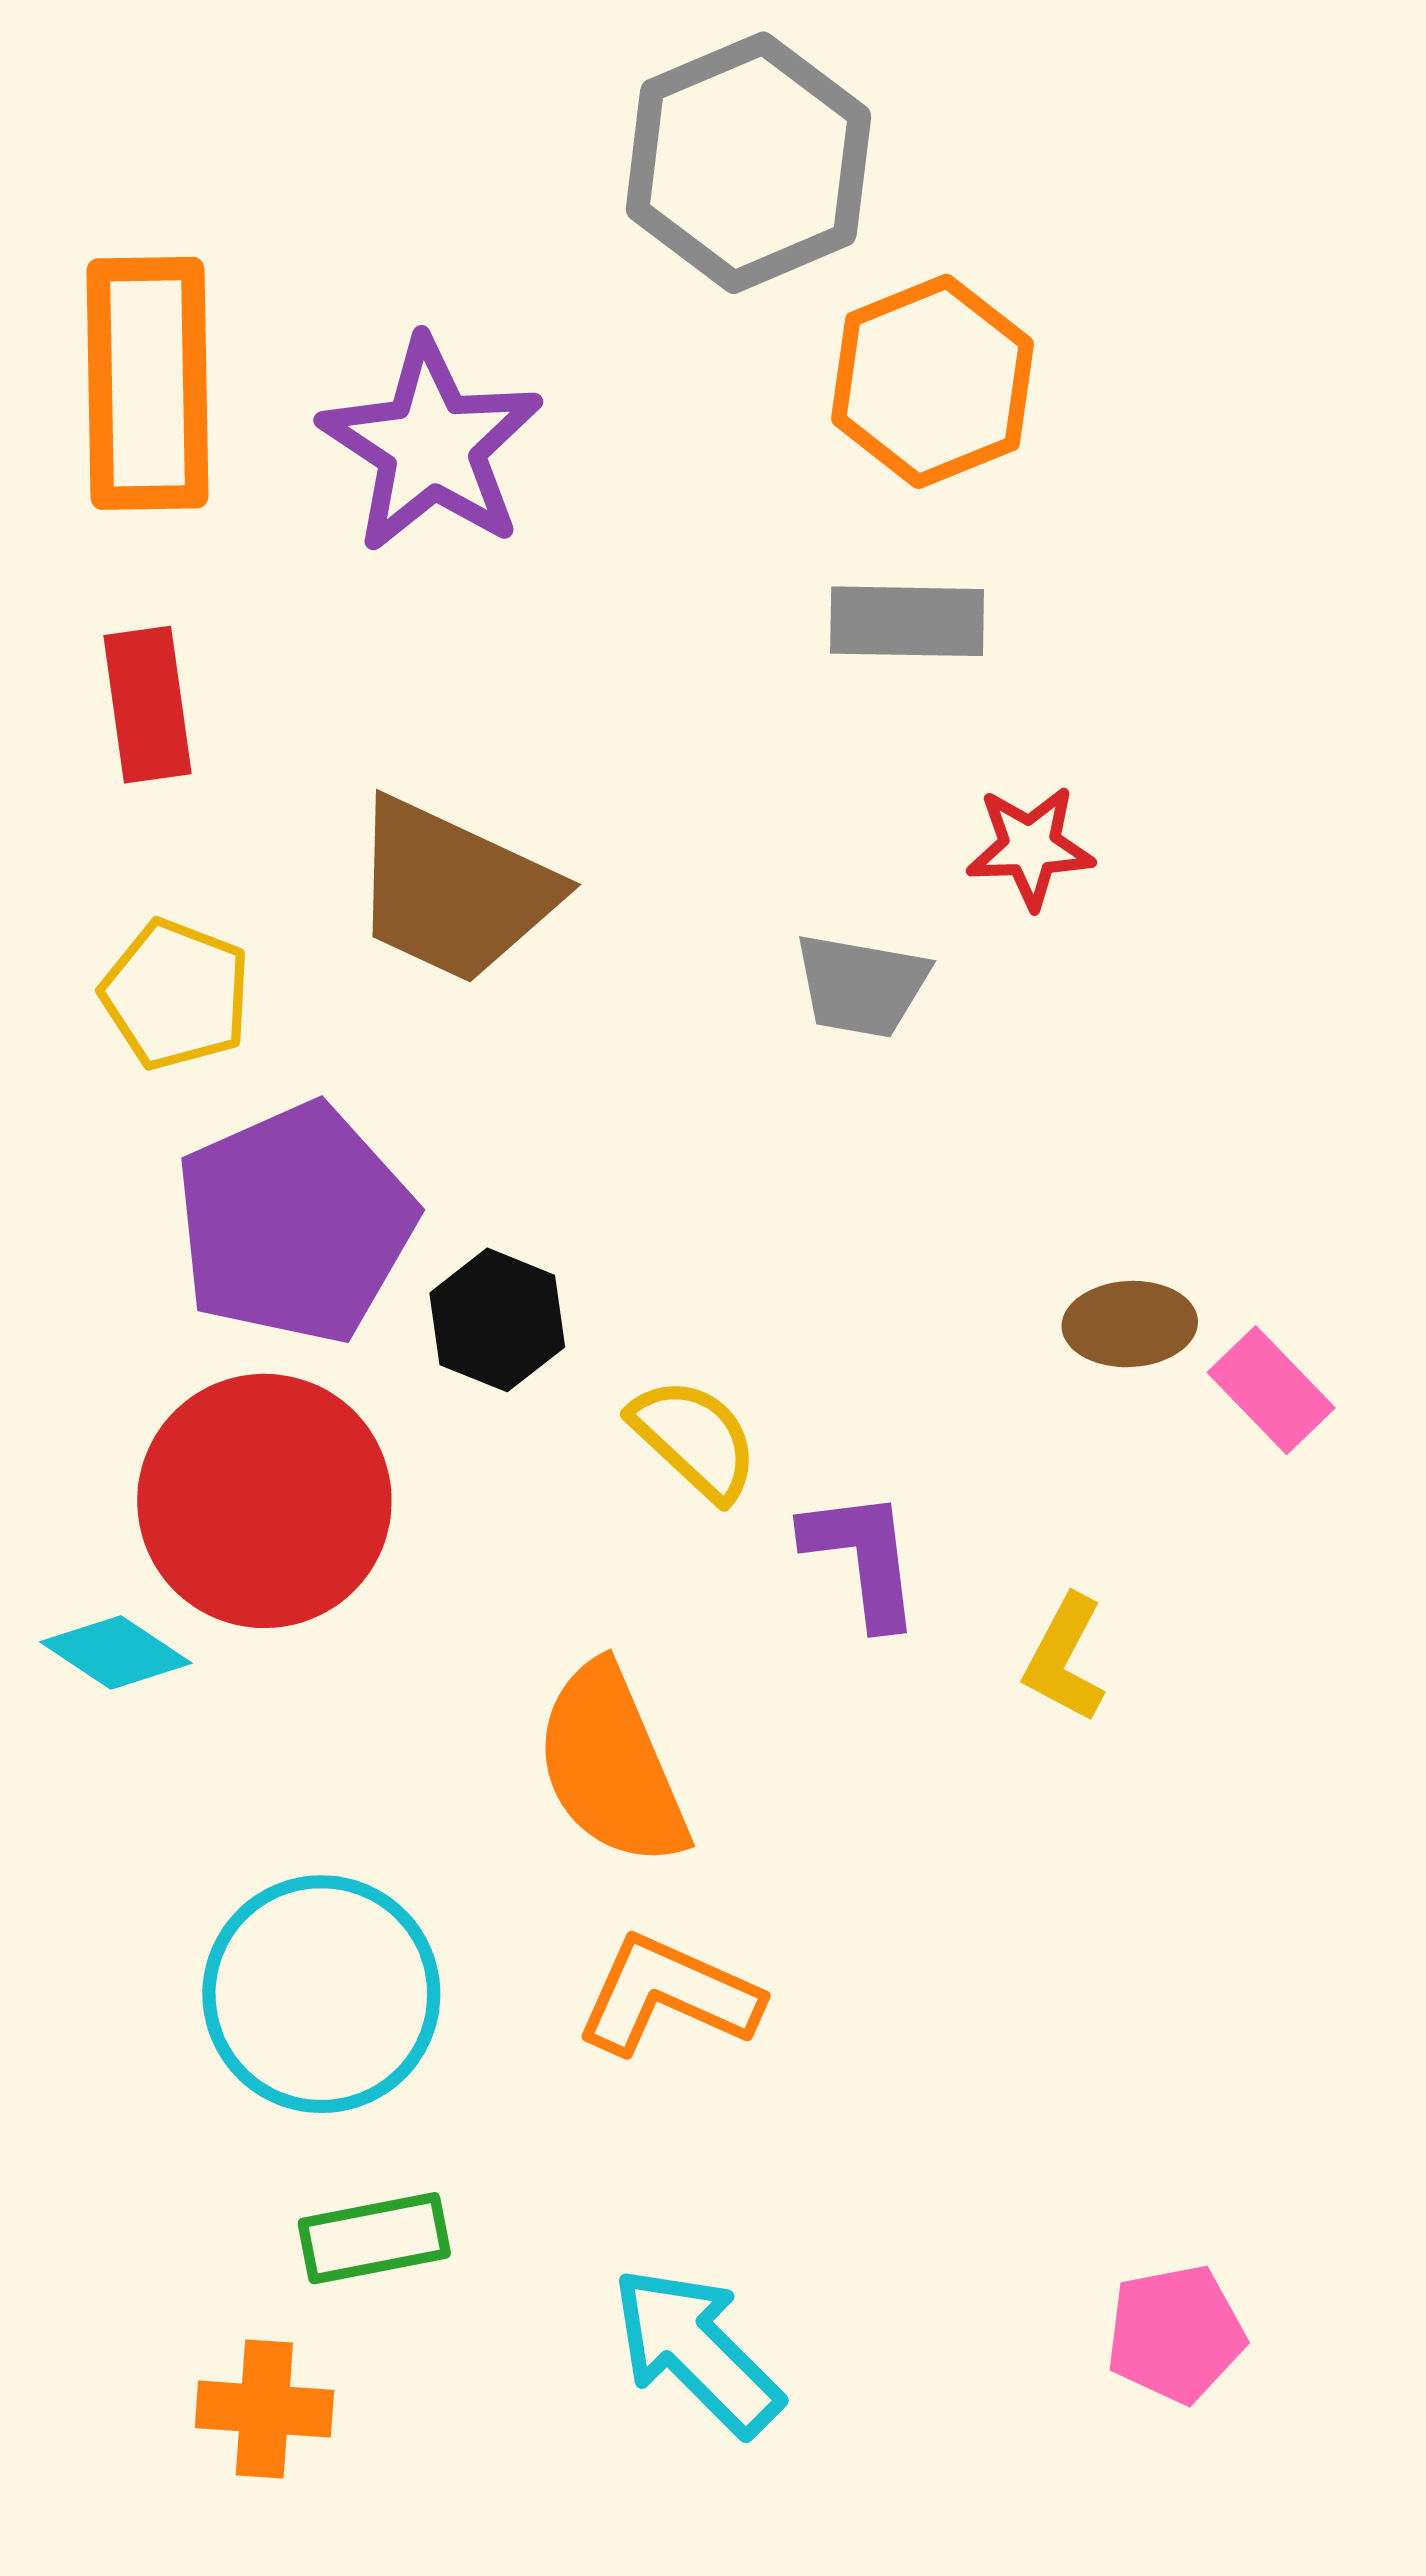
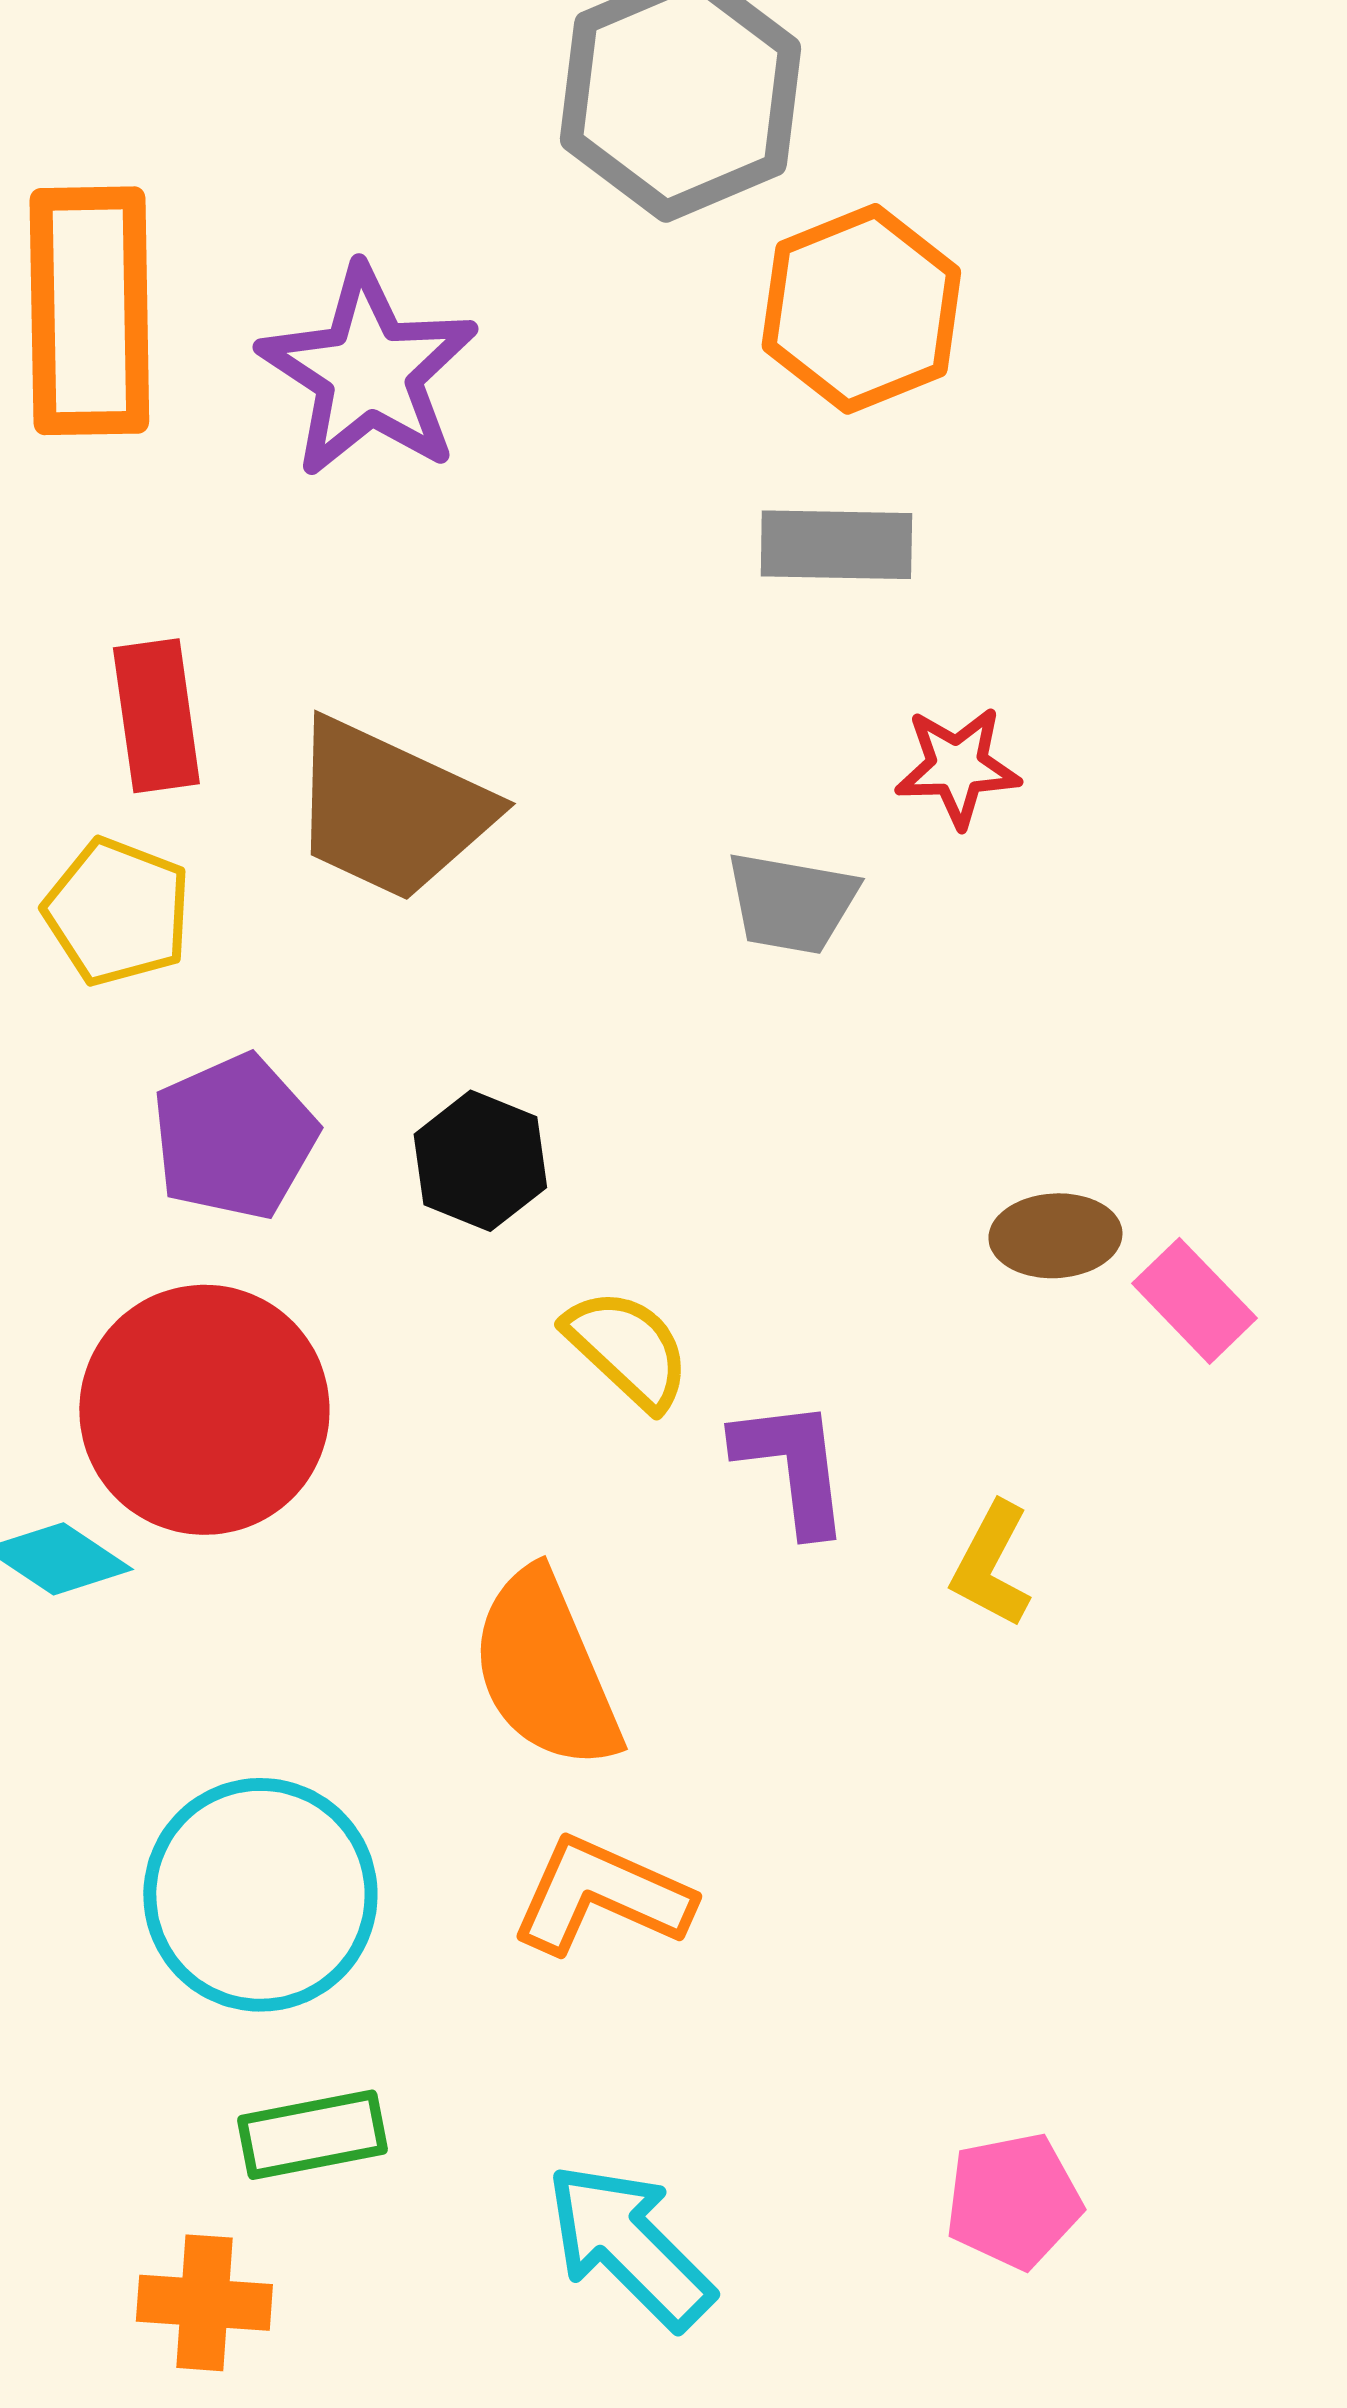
red rectangle: (147, 705) -> (156, 716), moved
purple pentagon: (295, 1223) -> (234, 1137), size x0.7
black hexagon: (497, 1320) -> (480, 1161), moved
pink pentagon: (1176, 2334) -> (1013, 2201), moved

